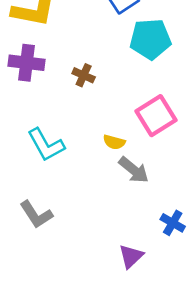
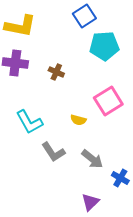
gray arrow: (134, 170) -> (92, 159), moved
gray L-shape: (36, 214) -> (53, 152), moved

